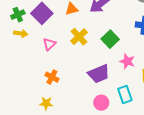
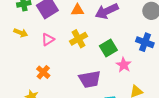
yellow arrow: (21, 33) -> (21, 33), moved
pink star: (127, 61) -> (124, 65), moved

